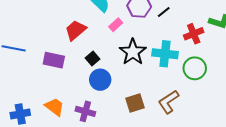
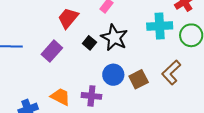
black star: (133, 52) -> (114, 38), moved
purple rectangle: (54, 60) -> (52, 51), turned -50
blue circle: (100, 80) -> (113, 75), moved

